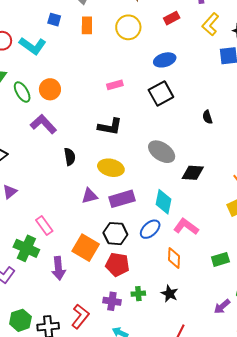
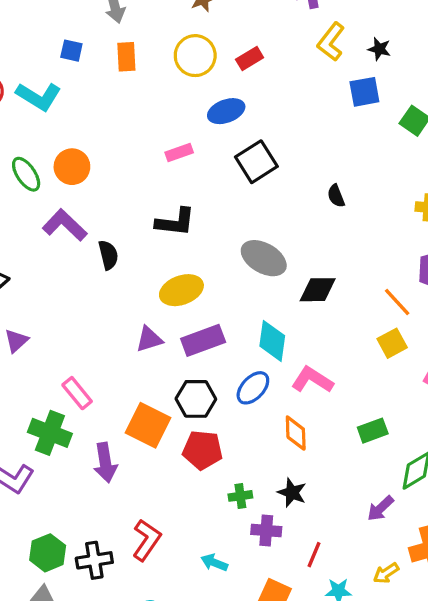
red rectangle: (172, 18) -> (250, 58), moved
blue ellipse: (165, 60) -> (226, 111), moved
black semicircle: (70, 157) -> (108, 255), moved
yellow ellipse: (111, 168) -> (181, 290), turned -30
purple cross: (112, 301) -> (266, 530), moved

